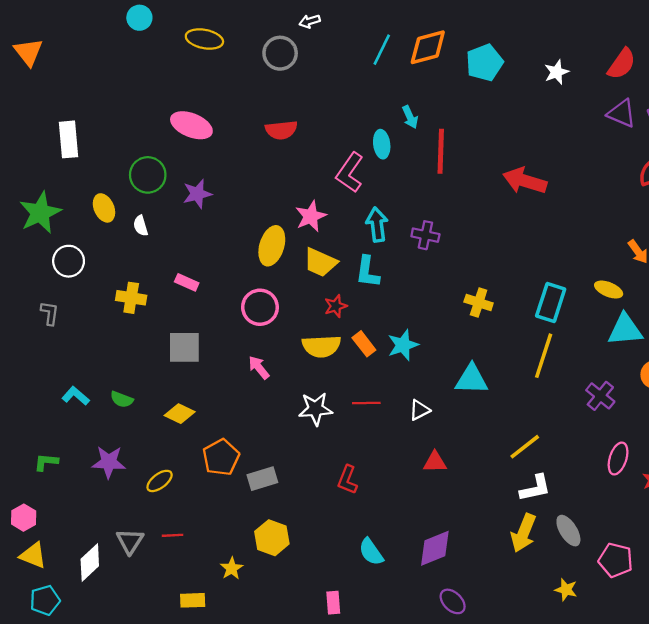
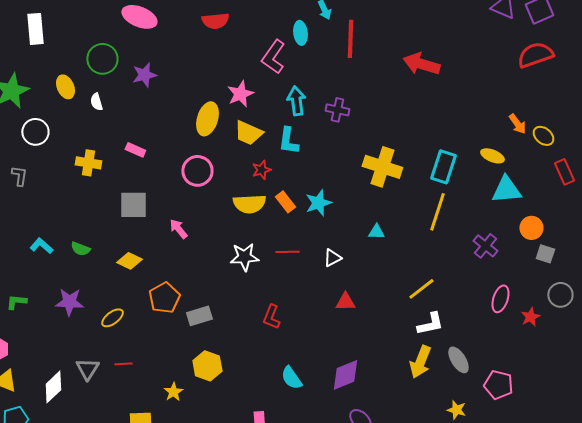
yellow cross: (479, 303) -> (382, 167), size x1.6
pink arrow: (259, 368) -> (178, 229), moved
cyan triangle: (472, 379) -> (376, 232), size x0.6

